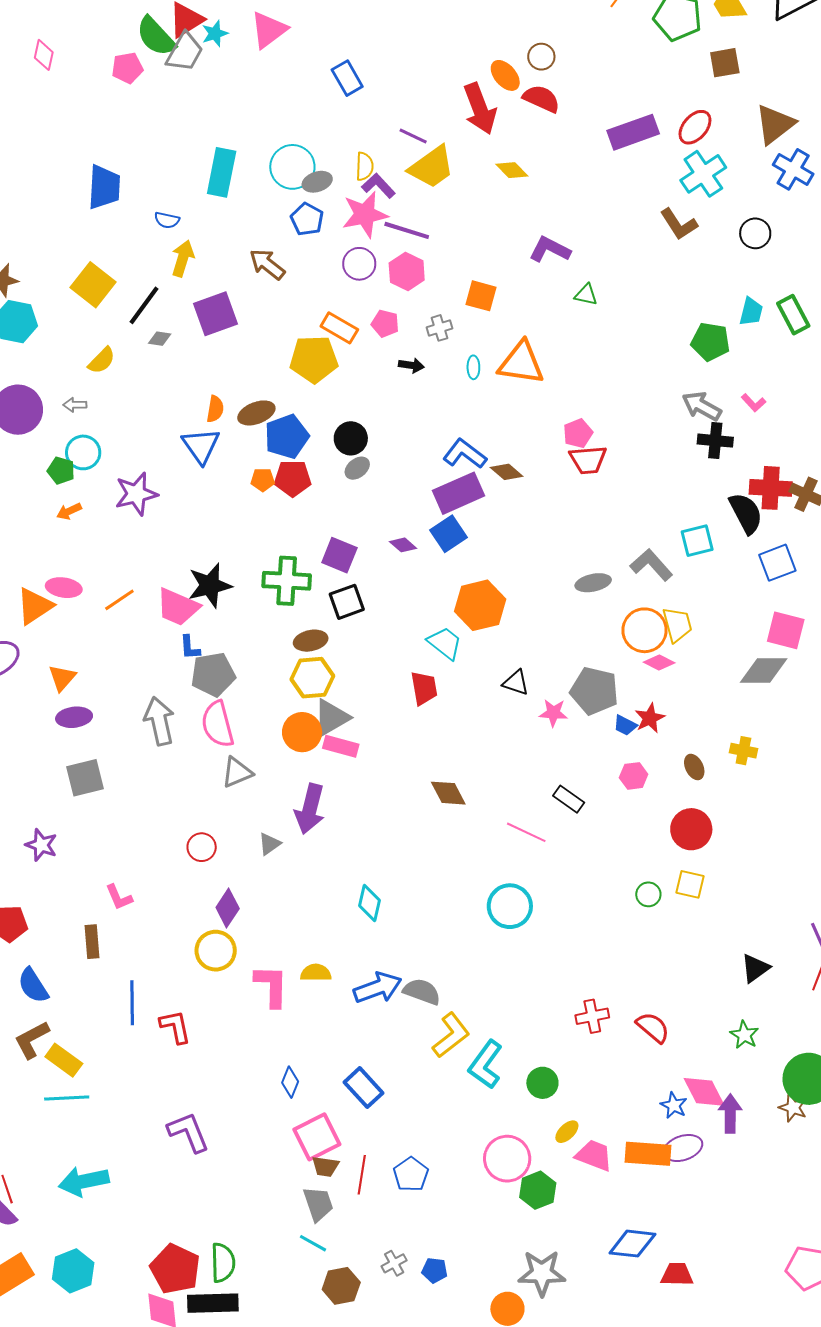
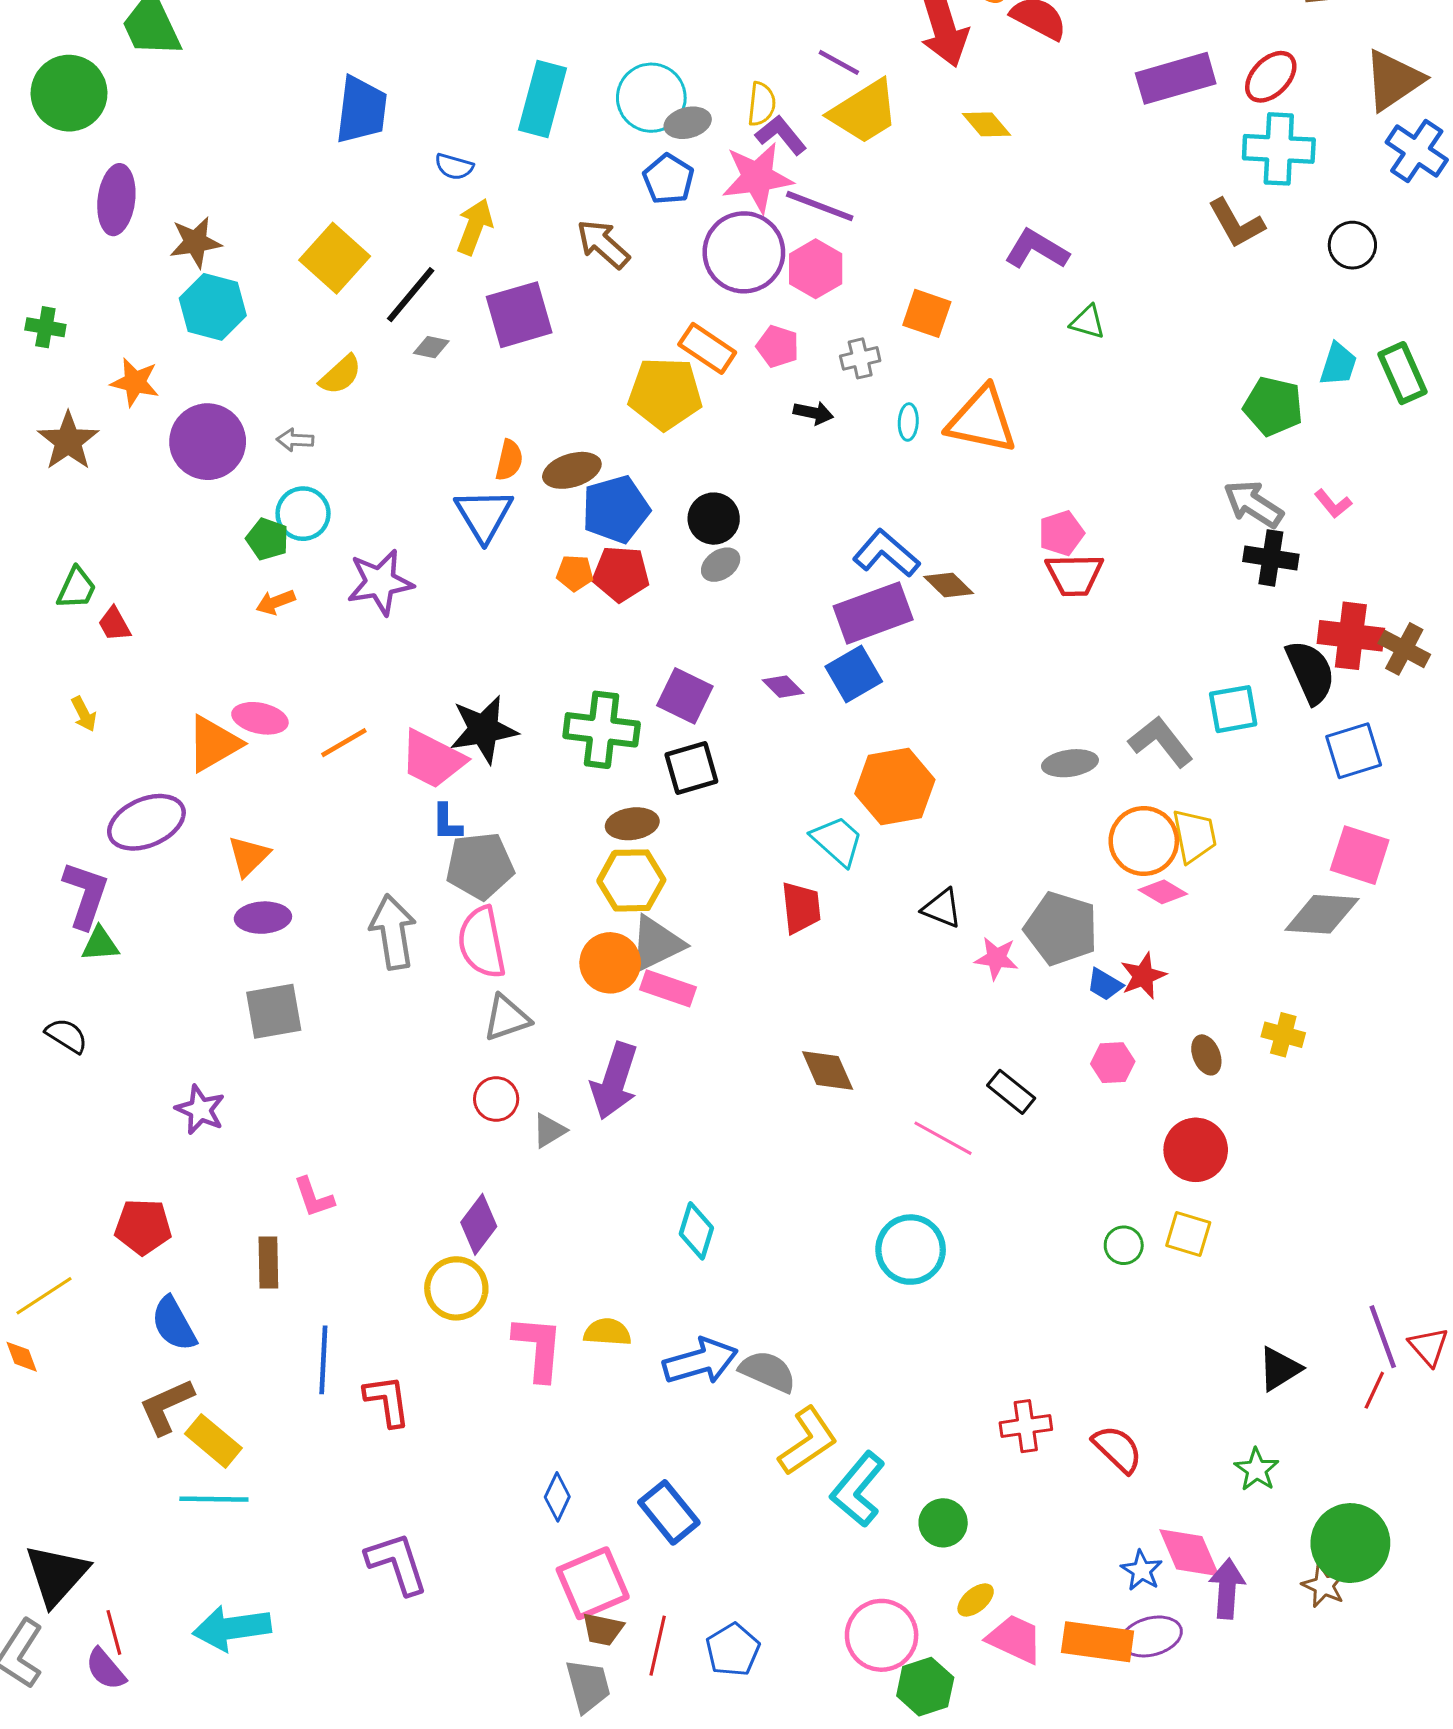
cyan cross: (703, 174) -> (1279, 149), turned 33
purple circle: (359, 264) -> (744, 252), size x1.6
red circle: (202, 847) -> (496, 1099), moved

